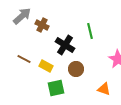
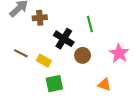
brown cross: (42, 25) -> (40, 18), turned -32
brown circle: (76, 69) -> (83, 55), moved

